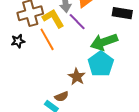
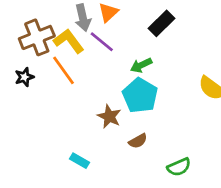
black rectangle: (122, 13) -> (162, 23), turned -48
green arrow: (104, 42) -> (141, 65), size x0.6
brown semicircle: (62, 97) -> (138, 141), moved

